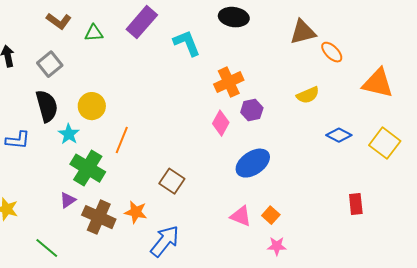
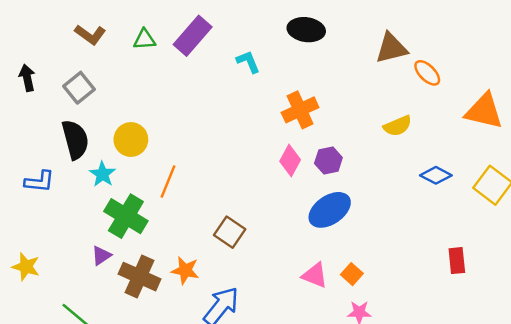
green triangle: (94, 33) -> (144, 40), moved
cyan L-shape: (187, 43) -> (248, 62), size x0.7
purple hexagon: (252, 110) -> (328, 161), moved

